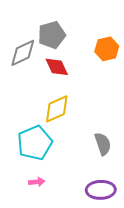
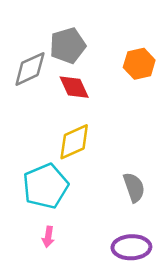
pink arrow: (37, 182) -> (48, 237), turned 105

